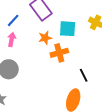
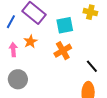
blue line: (13, 20) -> (11, 22), moved
orange star: (45, 38) -> (30, 41), moved

